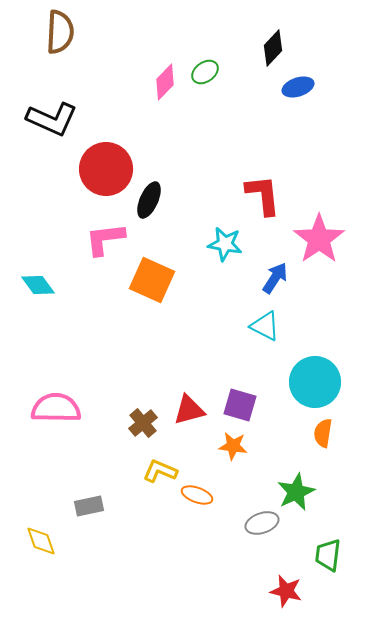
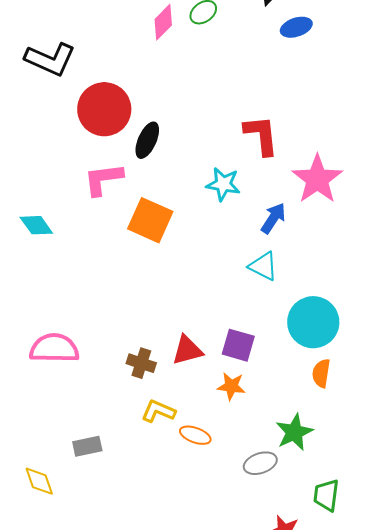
brown cross: (143, 423) -> (141, 363), turned -32

